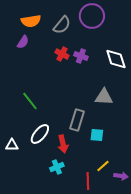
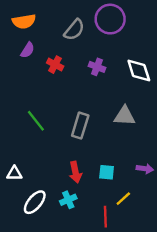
orange semicircle: (31, 21) -> (24, 21), moved
red cross: (62, 54) -> (55, 65), moved
gray rectangle: (77, 120) -> (80, 126), moved
white ellipse: (40, 134) -> (35, 202), moved
cyan square: (97, 135) -> (107, 172), moved
purple arrow: (121, 176) -> (145, 169), moved

